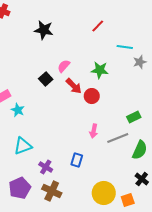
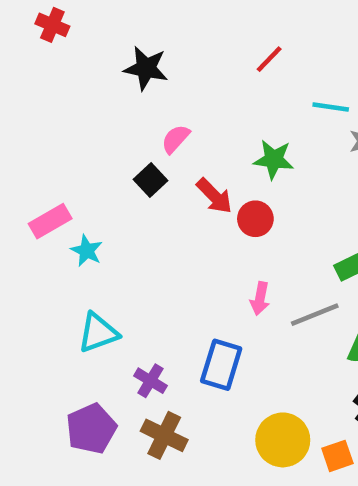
pink semicircle: (64, 66) -> (176, 139), moved
blue rectangle: (77, 160) -> (221, 365), size x1.5

